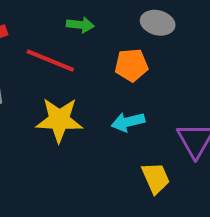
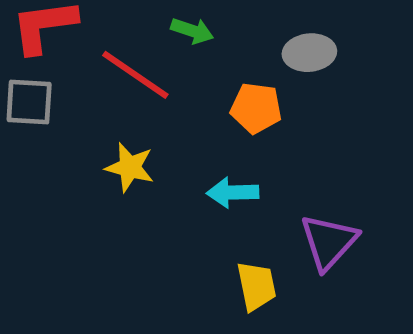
gray ellipse: (158, 23) -> (309, 53), turned -32
yellow star: (59, 120) -> (130, 167), size x0.7

